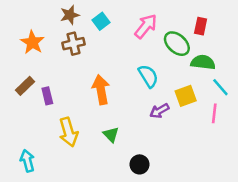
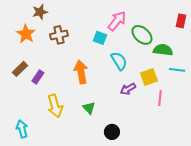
brown star: (70, 15) -> (40, 12), moved
cyan square: (101, 21) -> (100, 38), moved, turned -32
red rectangle: (201, 26) -> (181, 21), moved
cyan line: (220, 87) -> (177, 70), turned -42
purple rectangle: (47, 96) -> (38, 77), turned 48
pink line: (214, 113) -> (160, 98), moved

